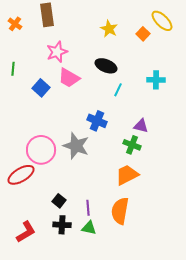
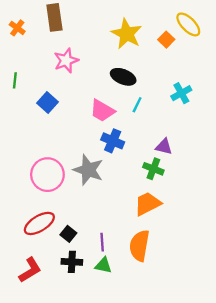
yellow star: (109, 29) -> (127, 34), size x1.5
pink trapezoid: (69, 78) -> (102, 111), moved
cyan cross: (156, 80) -> (181, 93), turned -30
red ellipse: (21, 175) -> (39, 223), moved

